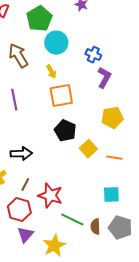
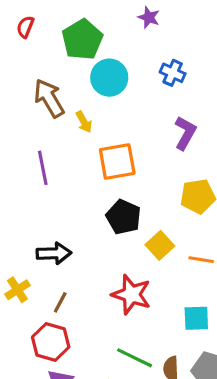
blue cross: (93, 55) -> (173, 73), moved
yellow arrow: (51, 72) -> (84, 122), moved
red star: (50, 196) -> (131, 294), moved

